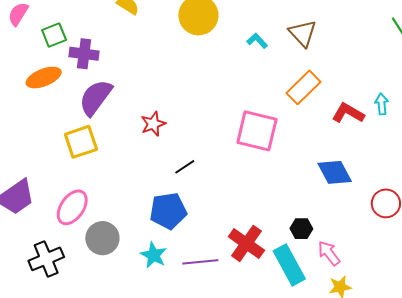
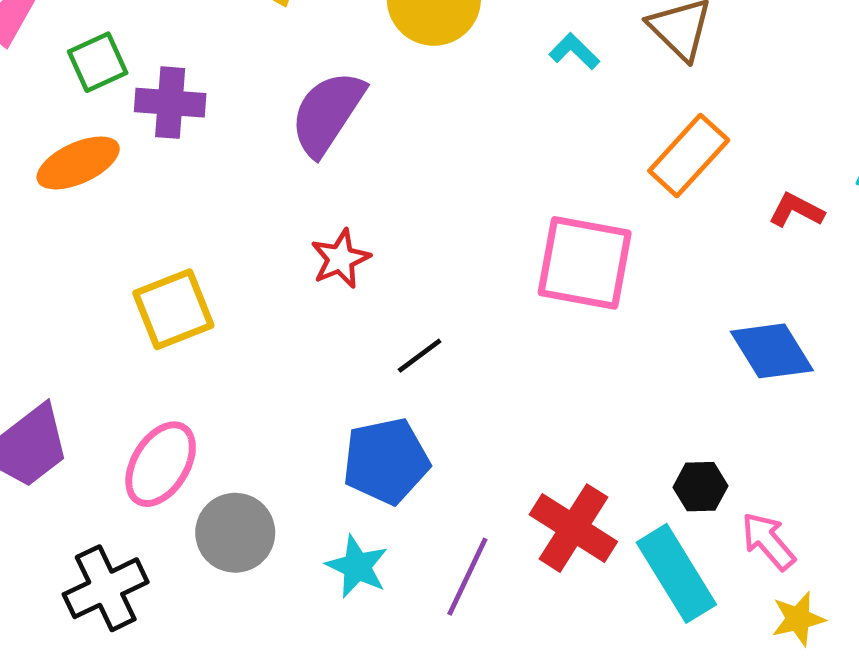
purple semicircle: (96, 98) -> (327, 113), moved
red L-shape: (348, 113) -> (796, 210), size x0.7
purple line: (200, 262) -> (467, 577), turned -56

